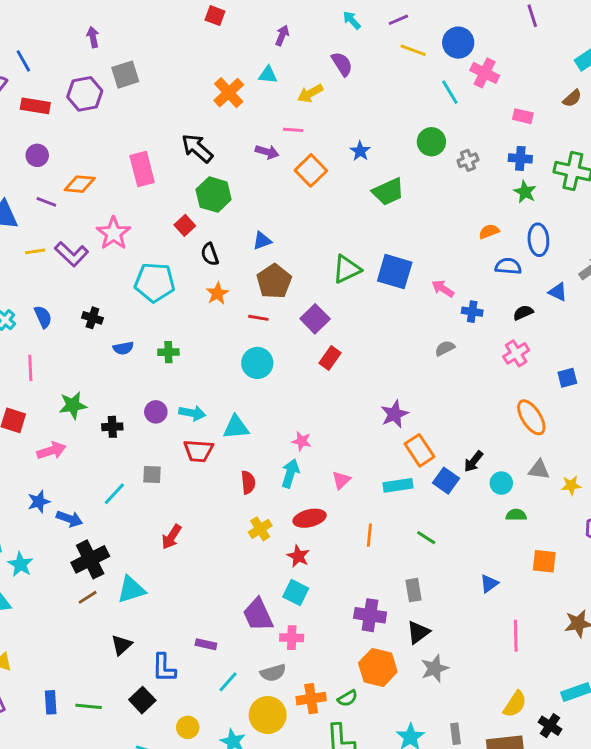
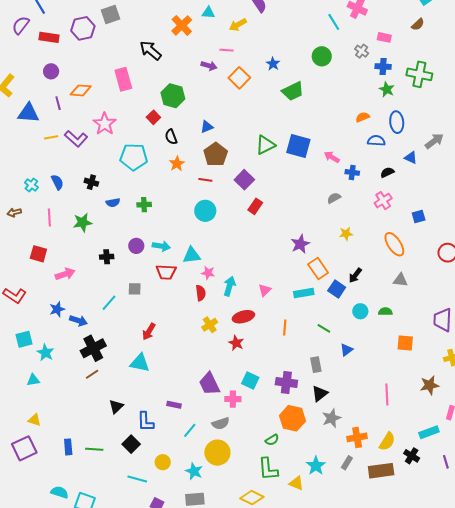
black arrow: (197, 148) -> (150, 50), moved
gray cross: (468, 160) -> (362, 51), moved, turned -32
purple line: (46, 202) -> (58, 103), turned 56
green star: (73, 405) -> (83, 222), moved
pink star: (302, 441) -> (208, 273), moved
cyan circle: (501, 483) -> (360, 311), moved
yellow star: (571, 485) -> (346, 234), moved
blue triangle: (489, 584) -> (346, 350), moved
cyan triangle: (131, 590) -> (140, 363), moved, turned 30
cyan square: (296, 593) -> (250, 381), moved
orange cross: (311, 699) -> (357, 437), moved
gray rectangle: (455, 734) -> (347, 463), turned 40

